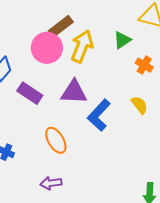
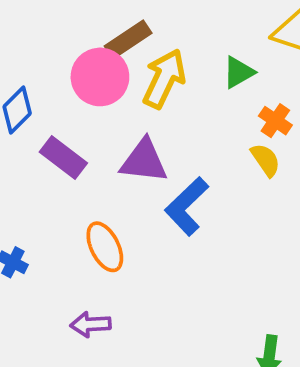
yellow semicircle: (139, 105) -> (266, 160), moved

